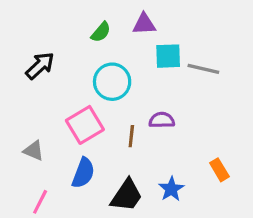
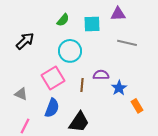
purple triangle: (144, 24) -> (118, 14), moved
cyan square: (168, 56) -> (92, 24), moved
blue star: (171, 189) -> (119, 88), moved

